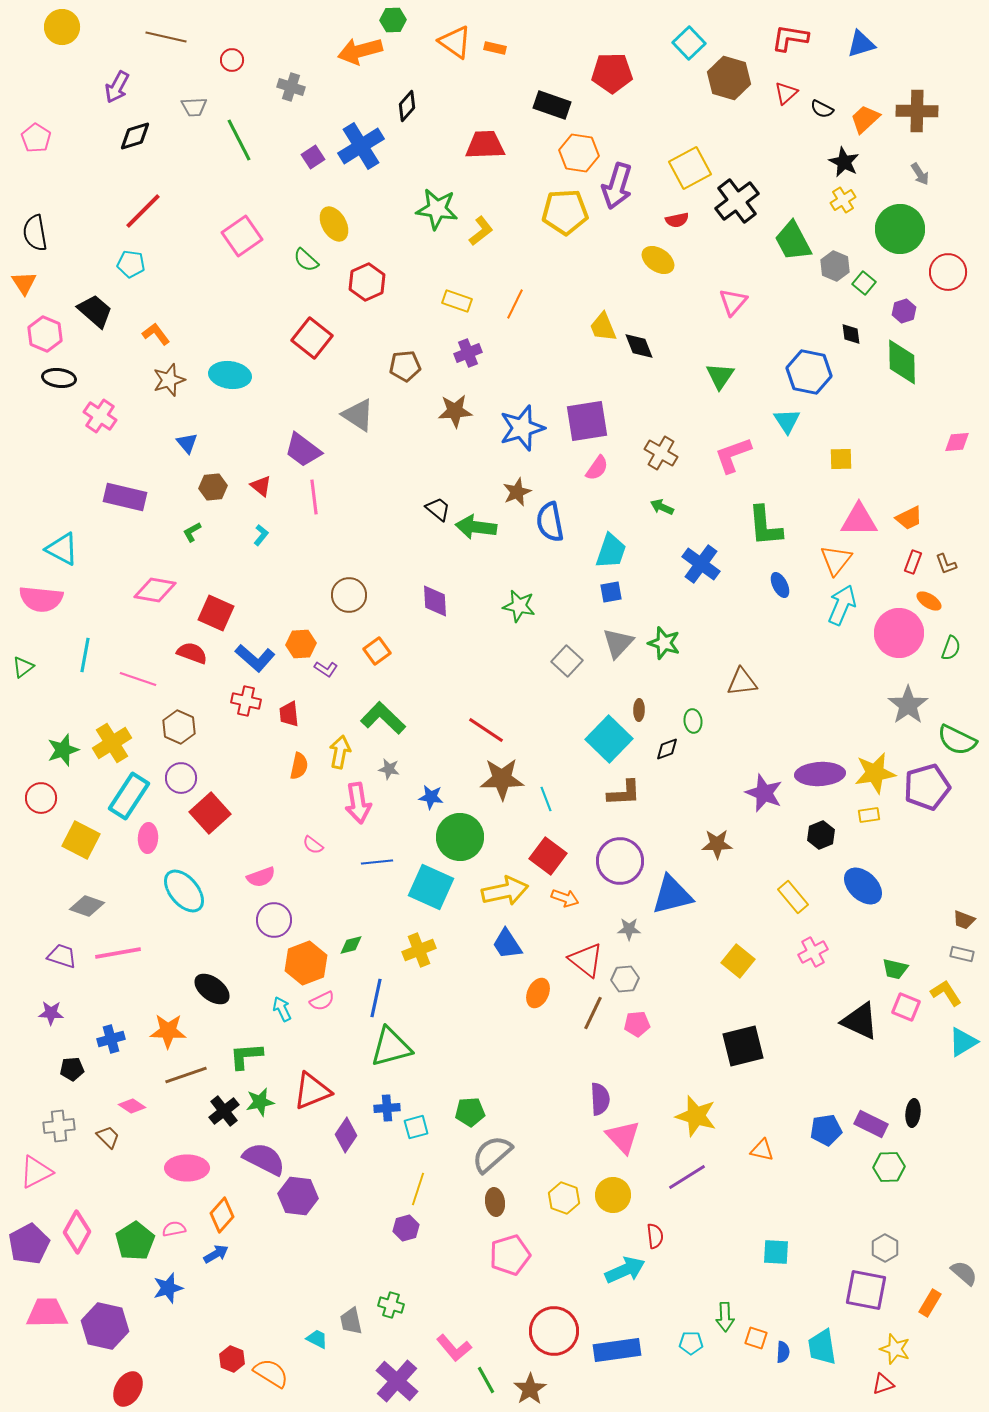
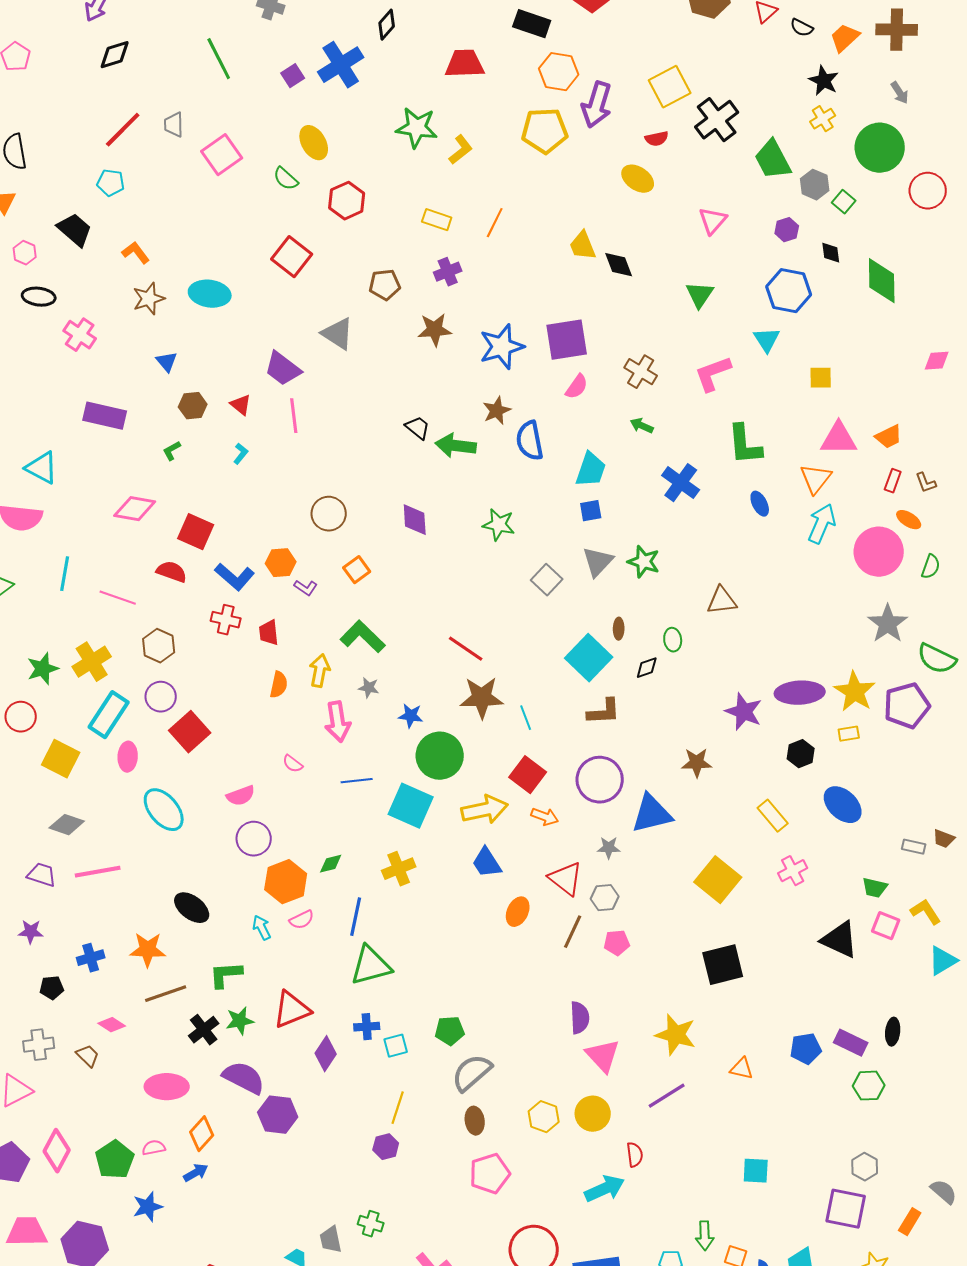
gray trapezoid: (194, 107) -> (174, 125), moved, turned 92
purple hexagon: (904, 311) -> (787, 230), moved
pink hexagon: (45, 334) -> (25, 253), size x0.7
yellow star: (875, 773) -> (855, 692), turned -30
gray rectangle: (962, 954) -> (914, 847), moved
yellow square: (738, 961) -> (718, 880), size x1.4

